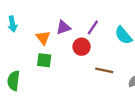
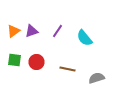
orange triangle: (43, 38) -> (14, 31), moved, turned 32
red circle: (82, 47) -> (36, 62), moved

